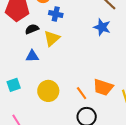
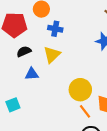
black semicircle: (32, 29) -> (24, 51), moved
yellow circle: (48, 91) -> (80, 90), moved

